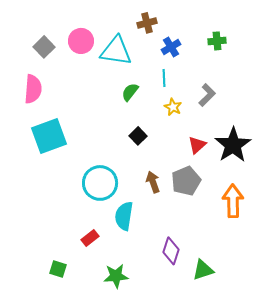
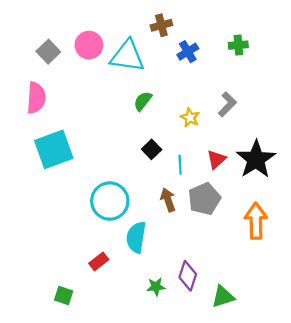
cyan line: (164, 78) -> (180, 165), moved
green star: (116, 276) -> (156, 287), moved, size x0.7

